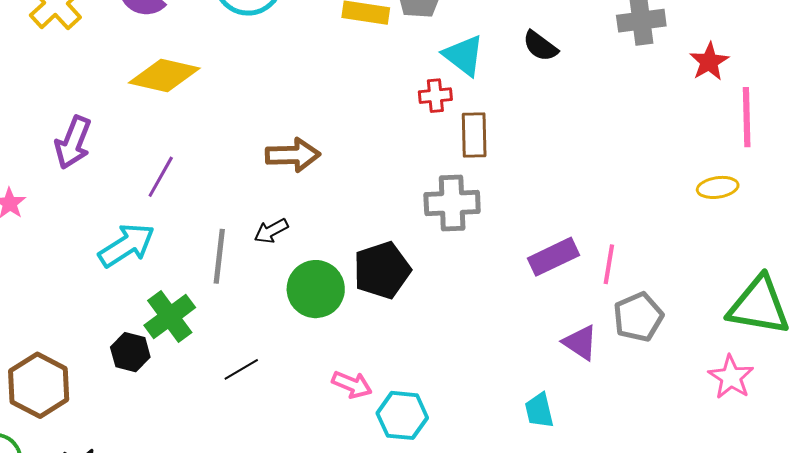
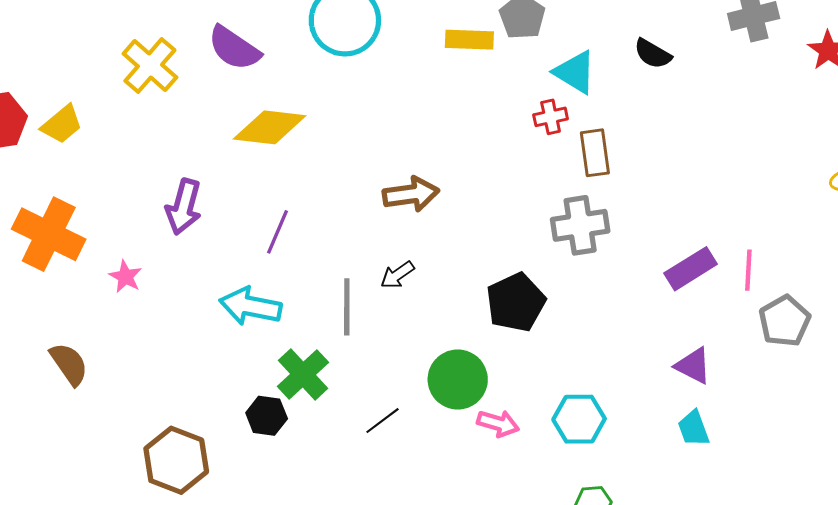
cyan arrow: (127, 245) -> (250, 306), turned -130
green circle: (316, 289) -> (458, 380), moved
purple triangle: (580, 343) -> (693, 366), moved
cyan hexagon: (402, 415) -> (579, 419), moved

